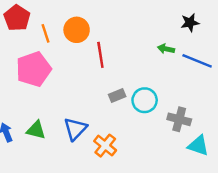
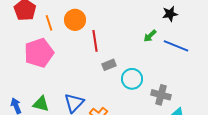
green arrow: (166, 49) -> (150, 36), turned -56
gray rectangle: (117, 95) -> (109, 65), moved

